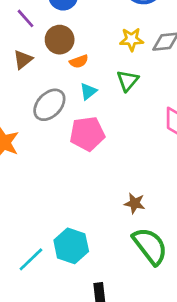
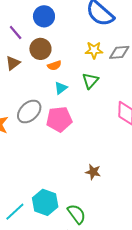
gray ellipse: (49, 105) -> (29, 111), moved
green semicircle: (150, 246) -> (77, 214), moved, size x0.7

